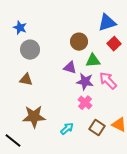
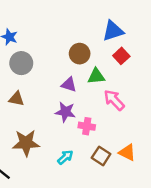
purple star: (85, 82) -> (65, 112), moved
pink cross: (85, 103) -> (87, 126), turned -32

